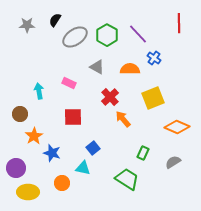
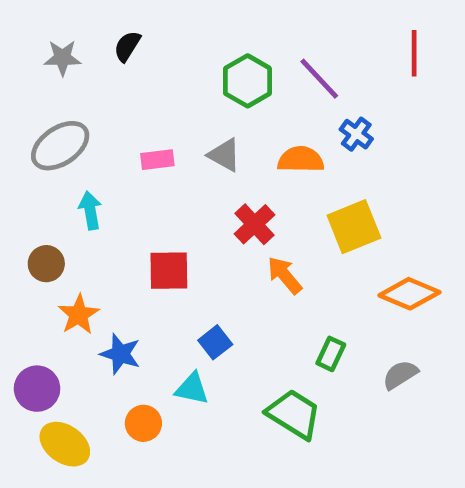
gray ellipse: (75, 37) -> (60, 146), moved
pink rectangle: (69, 83) -> (157, 160), moved, turned -32
yellow ellipse: (28, 192) -> (65, 444), turned 35

